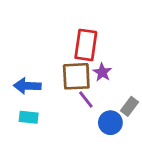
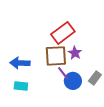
red rectangle: (86, 45) -> (63, 33), turned 45
blue circle: (110, 123) -> (73, 81), moved

